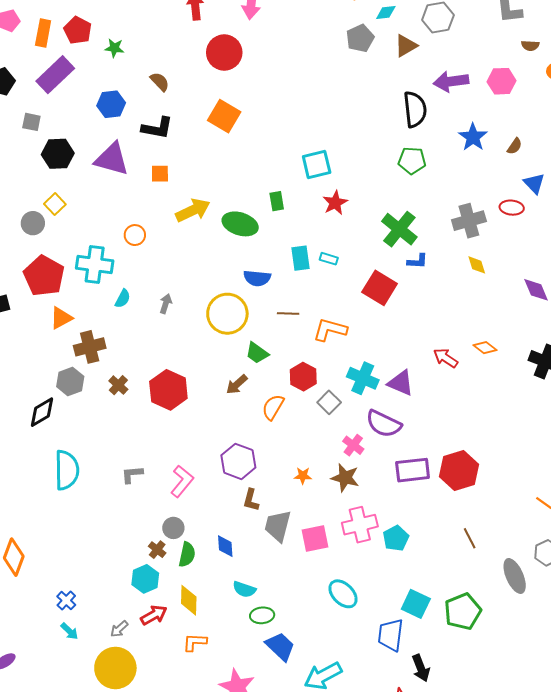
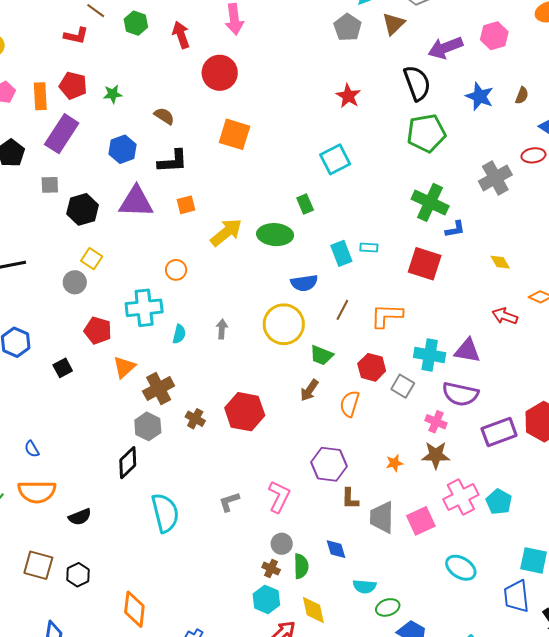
green pentagon: (412, 161) -> (426, 133), size x1.4
red star: (335, 203) -> (348, 96), moved
yellow diamond: (477, 265) -> (500, 262), moved
red pentagon: (44, 276) -> (98, 331), size x0.7
brown line: (288, 313) -> (342, 310), turned -50

